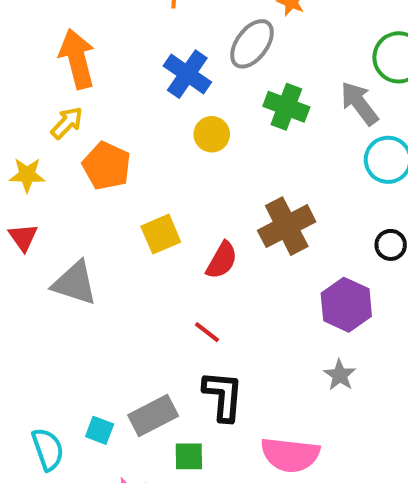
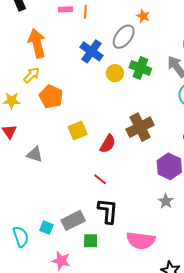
yellow circle: (212, 134) -> (115, 73), moved
gray triangle: (75, 283) -> (35, 154), size x0.7

